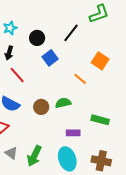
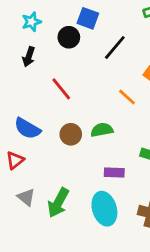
black line: (71, 33) -> (115, 47), moved
blue square: (50, 58) -> (88, 18), moved, turned -35
red line: (17, 75) -> (61, 89), moved

